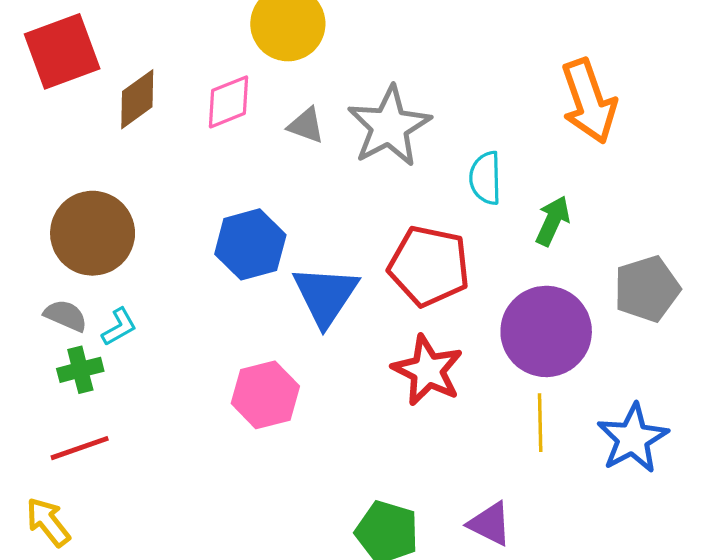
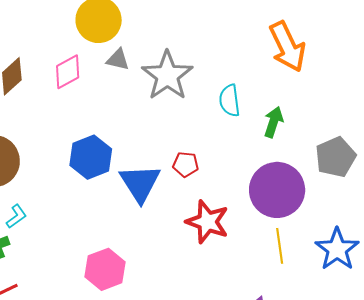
gray triangle: (306, 125) -> (118, 60), moved
red pentagon: (429, 266) -> (186, 164), moved, size x0.5
pink hexagon: (265, 395) -> (105, 269), moved

